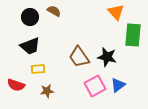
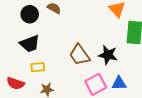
blue triangle: (118, 85) -> (119, 83), turned 35

